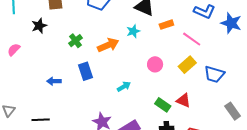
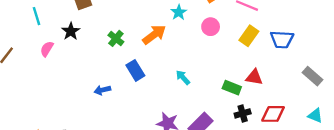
pink semicircle: (14, 50) -> (47, 49), moved
pink circle: (155, 64) -> (211, 27), moved
cyan arrow: (124, 86) -> (183, 77), turned -88

